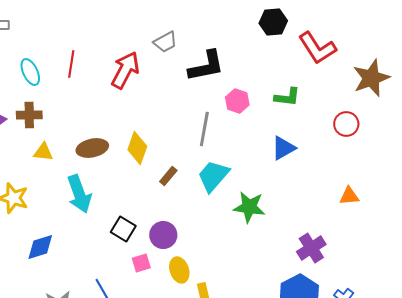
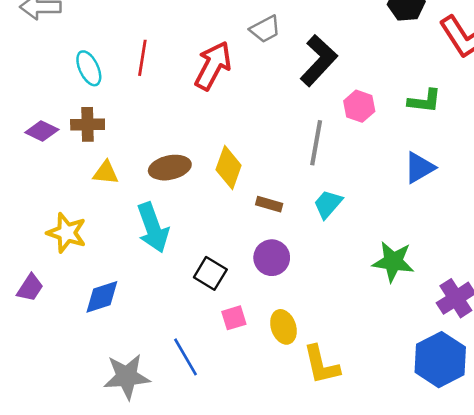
black L-shape: (206, 66) -> (319, 60), turned -36
brown rectangle: (168, 176) -> (269, 204), turned 66
cyan trapezoid: (213, 176) -> (328, 204), size x0.7
green star: (249, 207) -> (393, 262), moved
purple circle: (163, 235) -> (272, 258), moved

